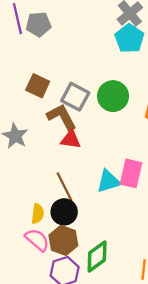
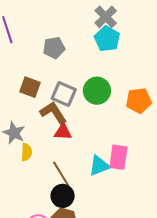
gray pentagon: (39, 24) -> (54, 48), moved
yellow semicircle: (38, 214) -> (27, 152), moved

